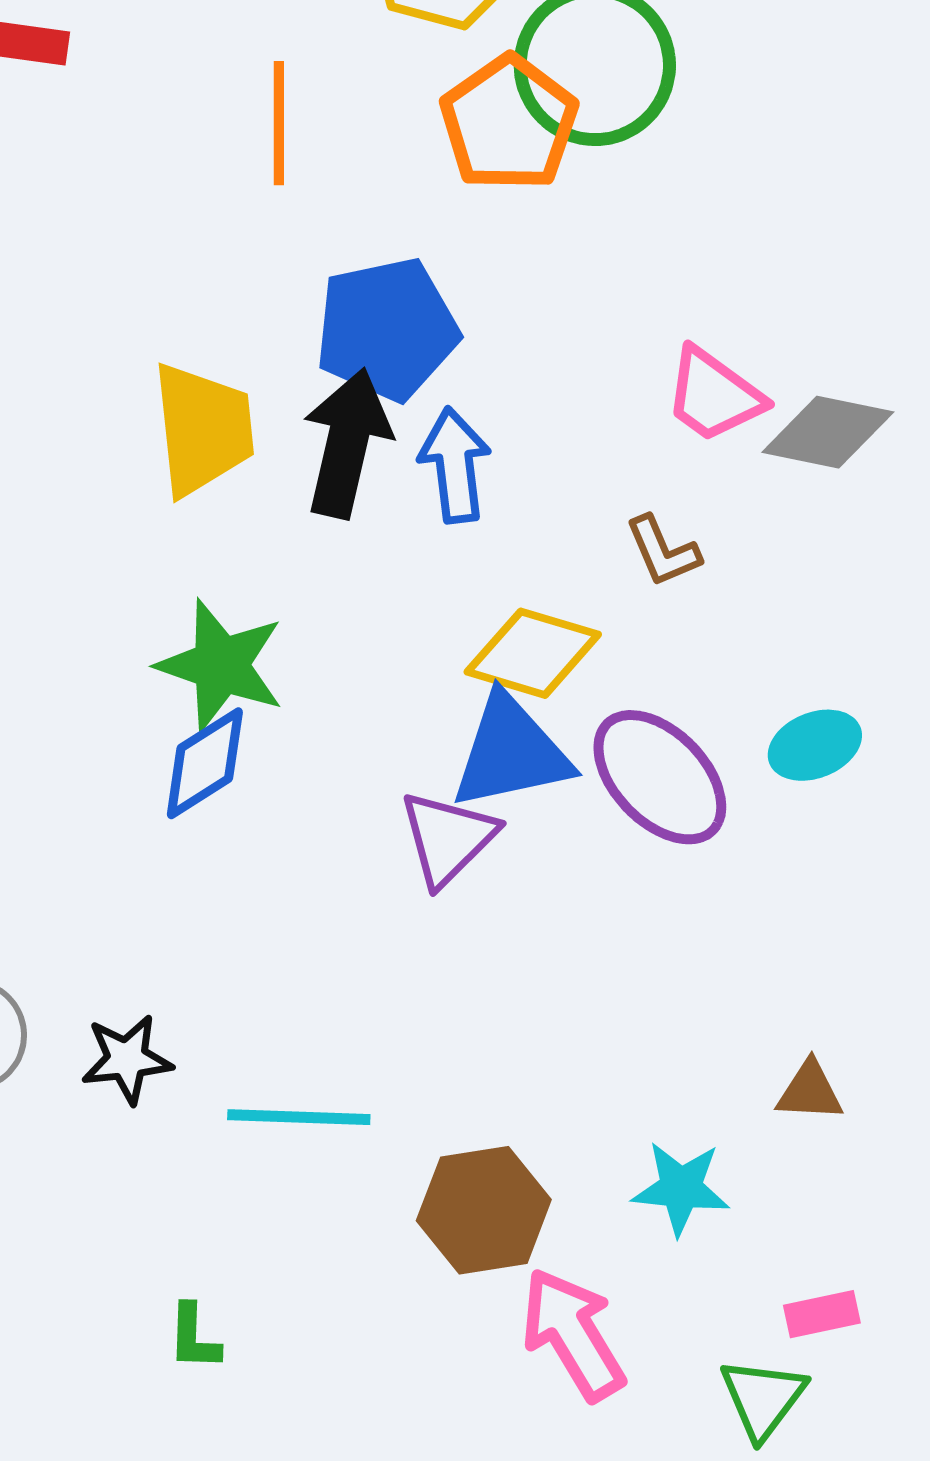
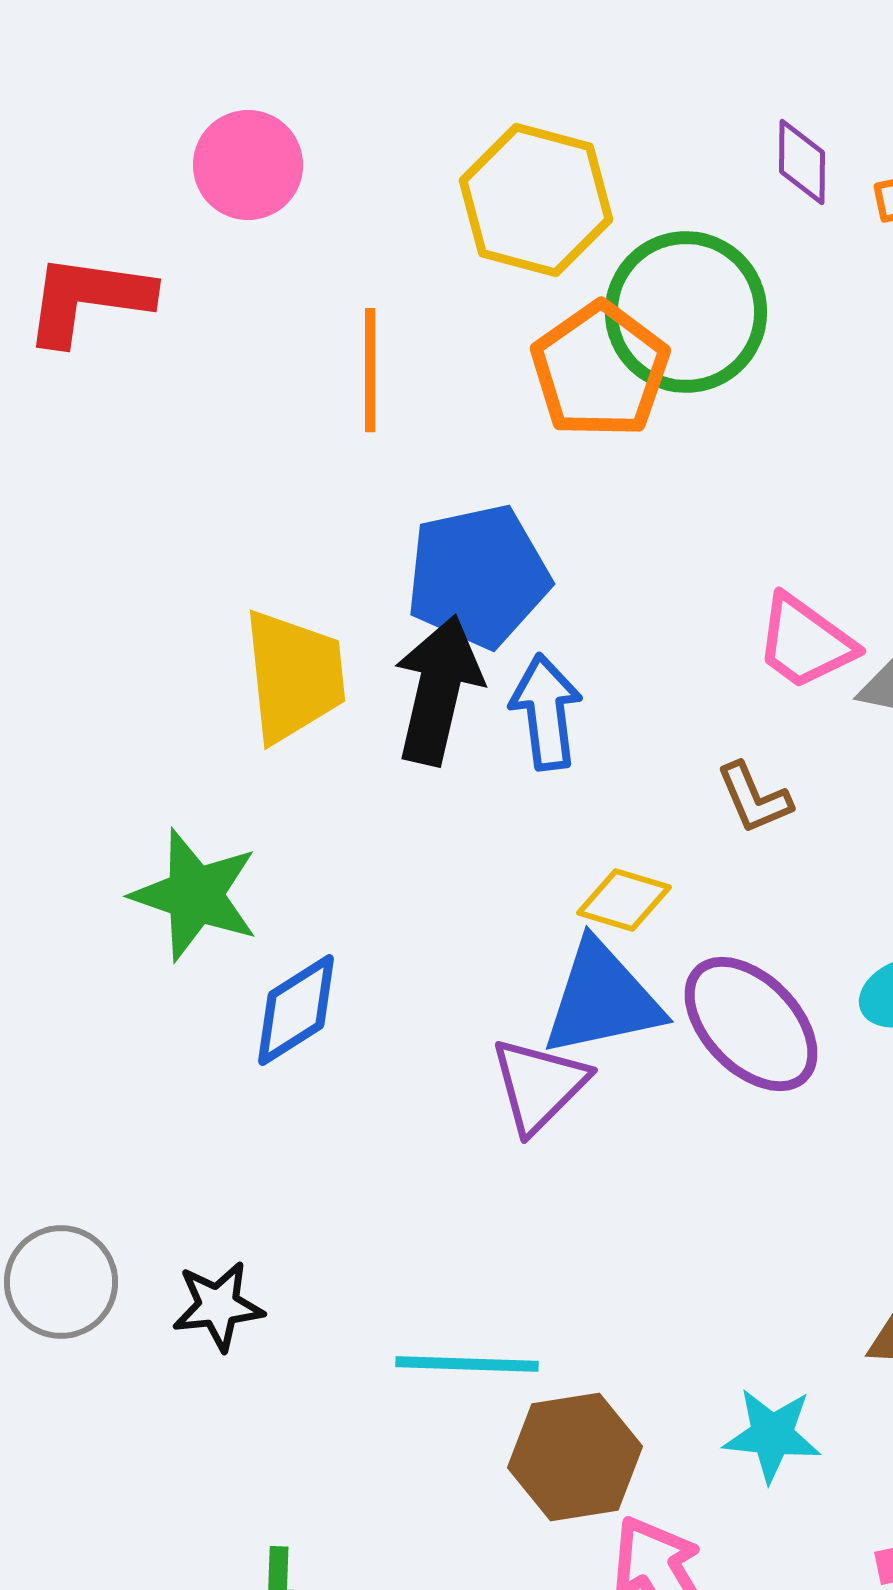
yellow diamond: (533, 653) -> (624, 900), size x0.7
green star: (221, 665) -> (195, 895), moved
cyan line: (299, 1117) -> (467, 1364), moved

